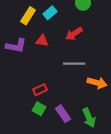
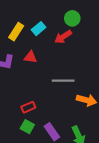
red arrow: (74, 34) -> (63, 37), moved

